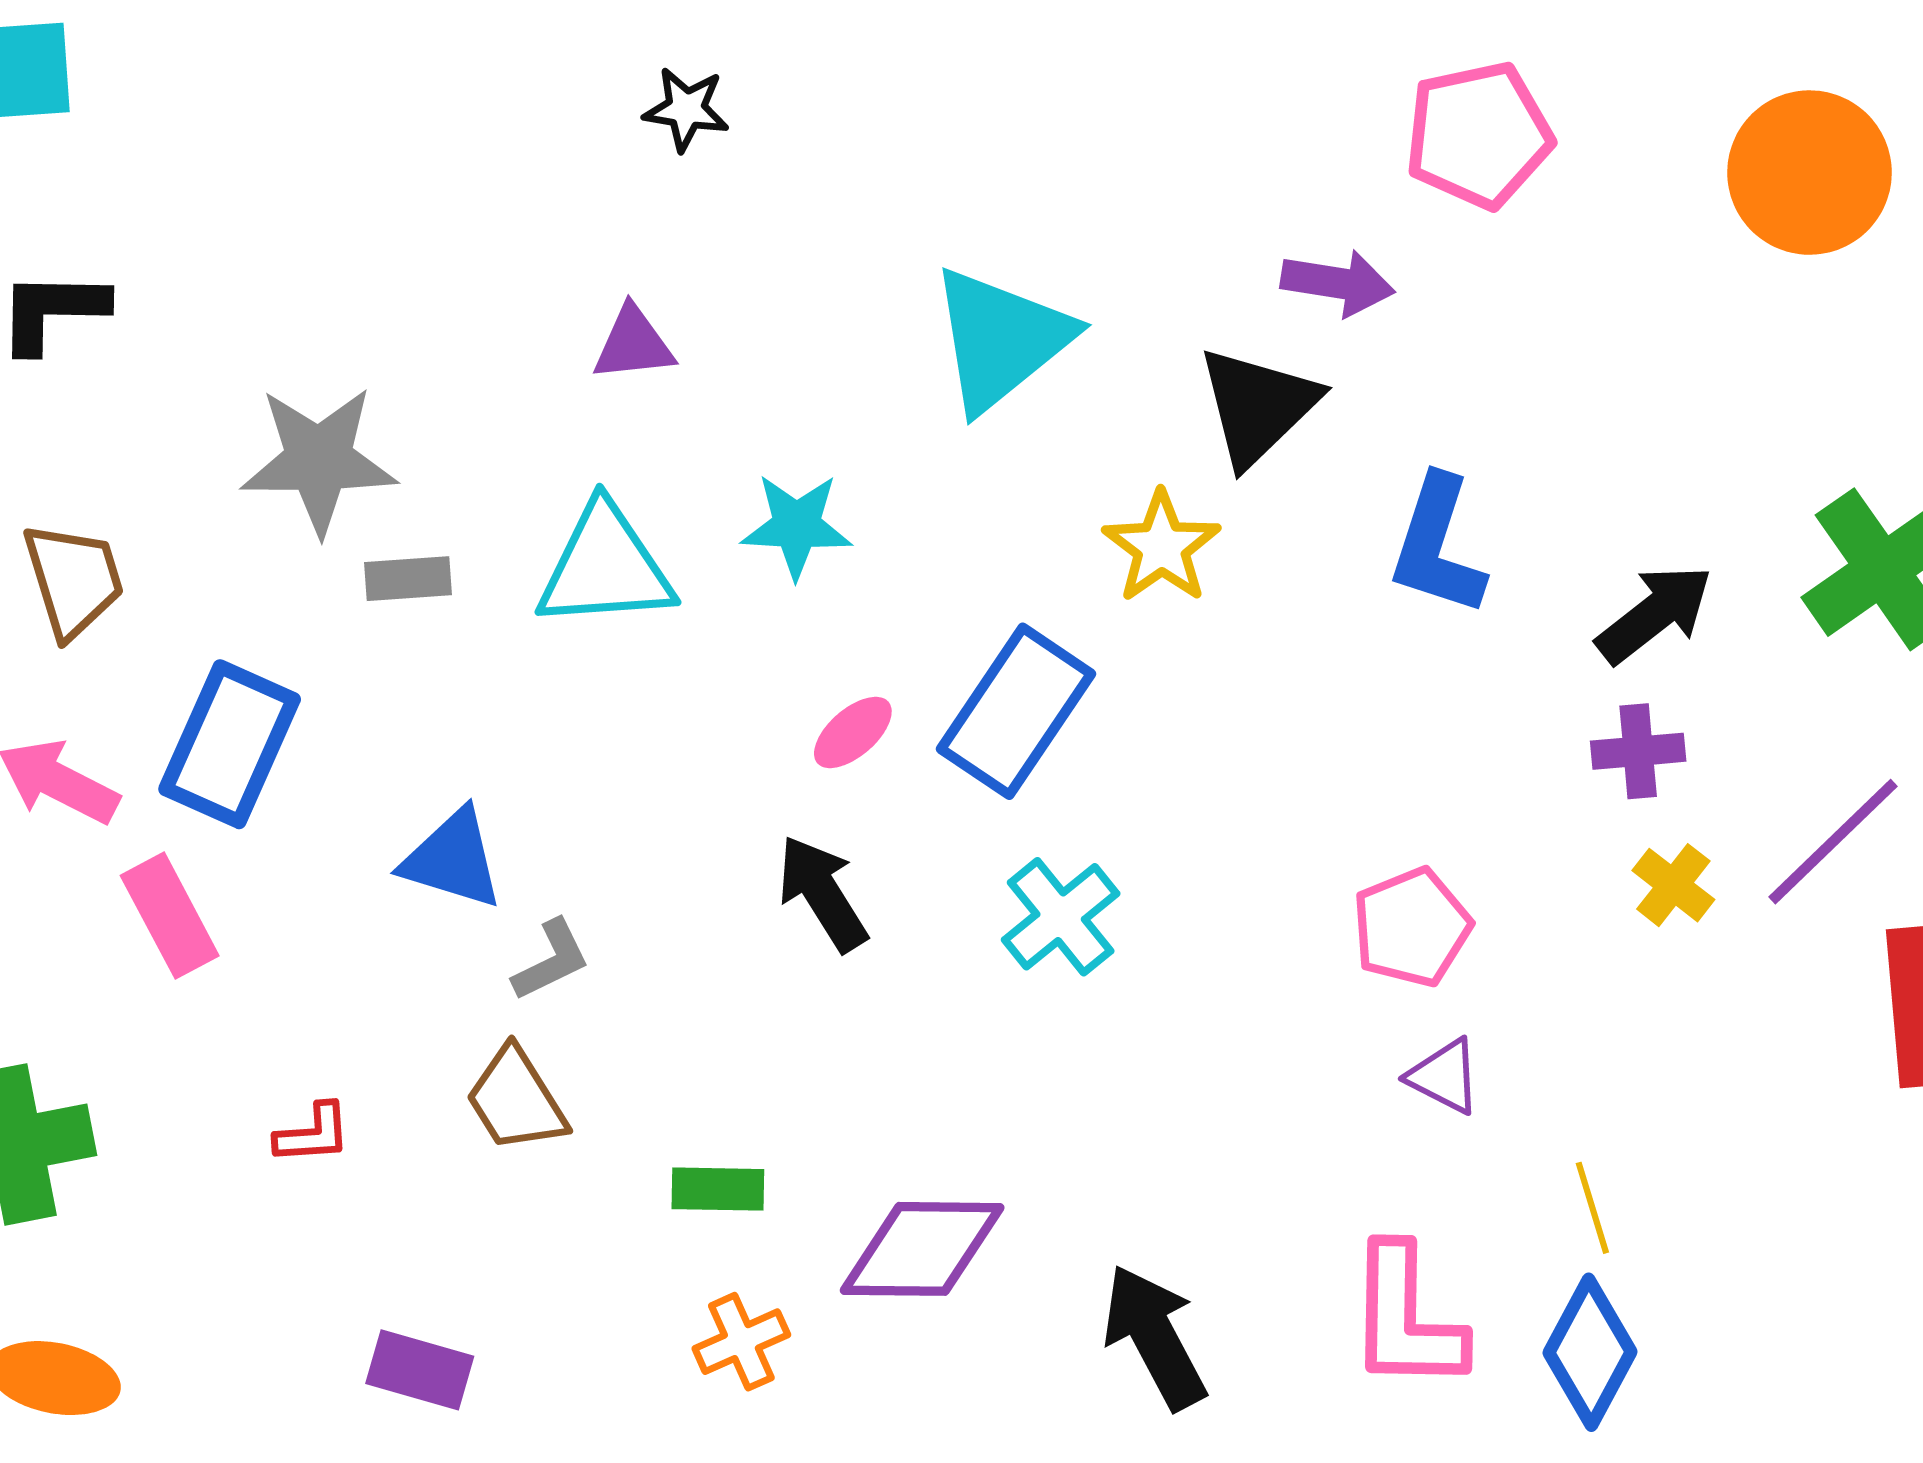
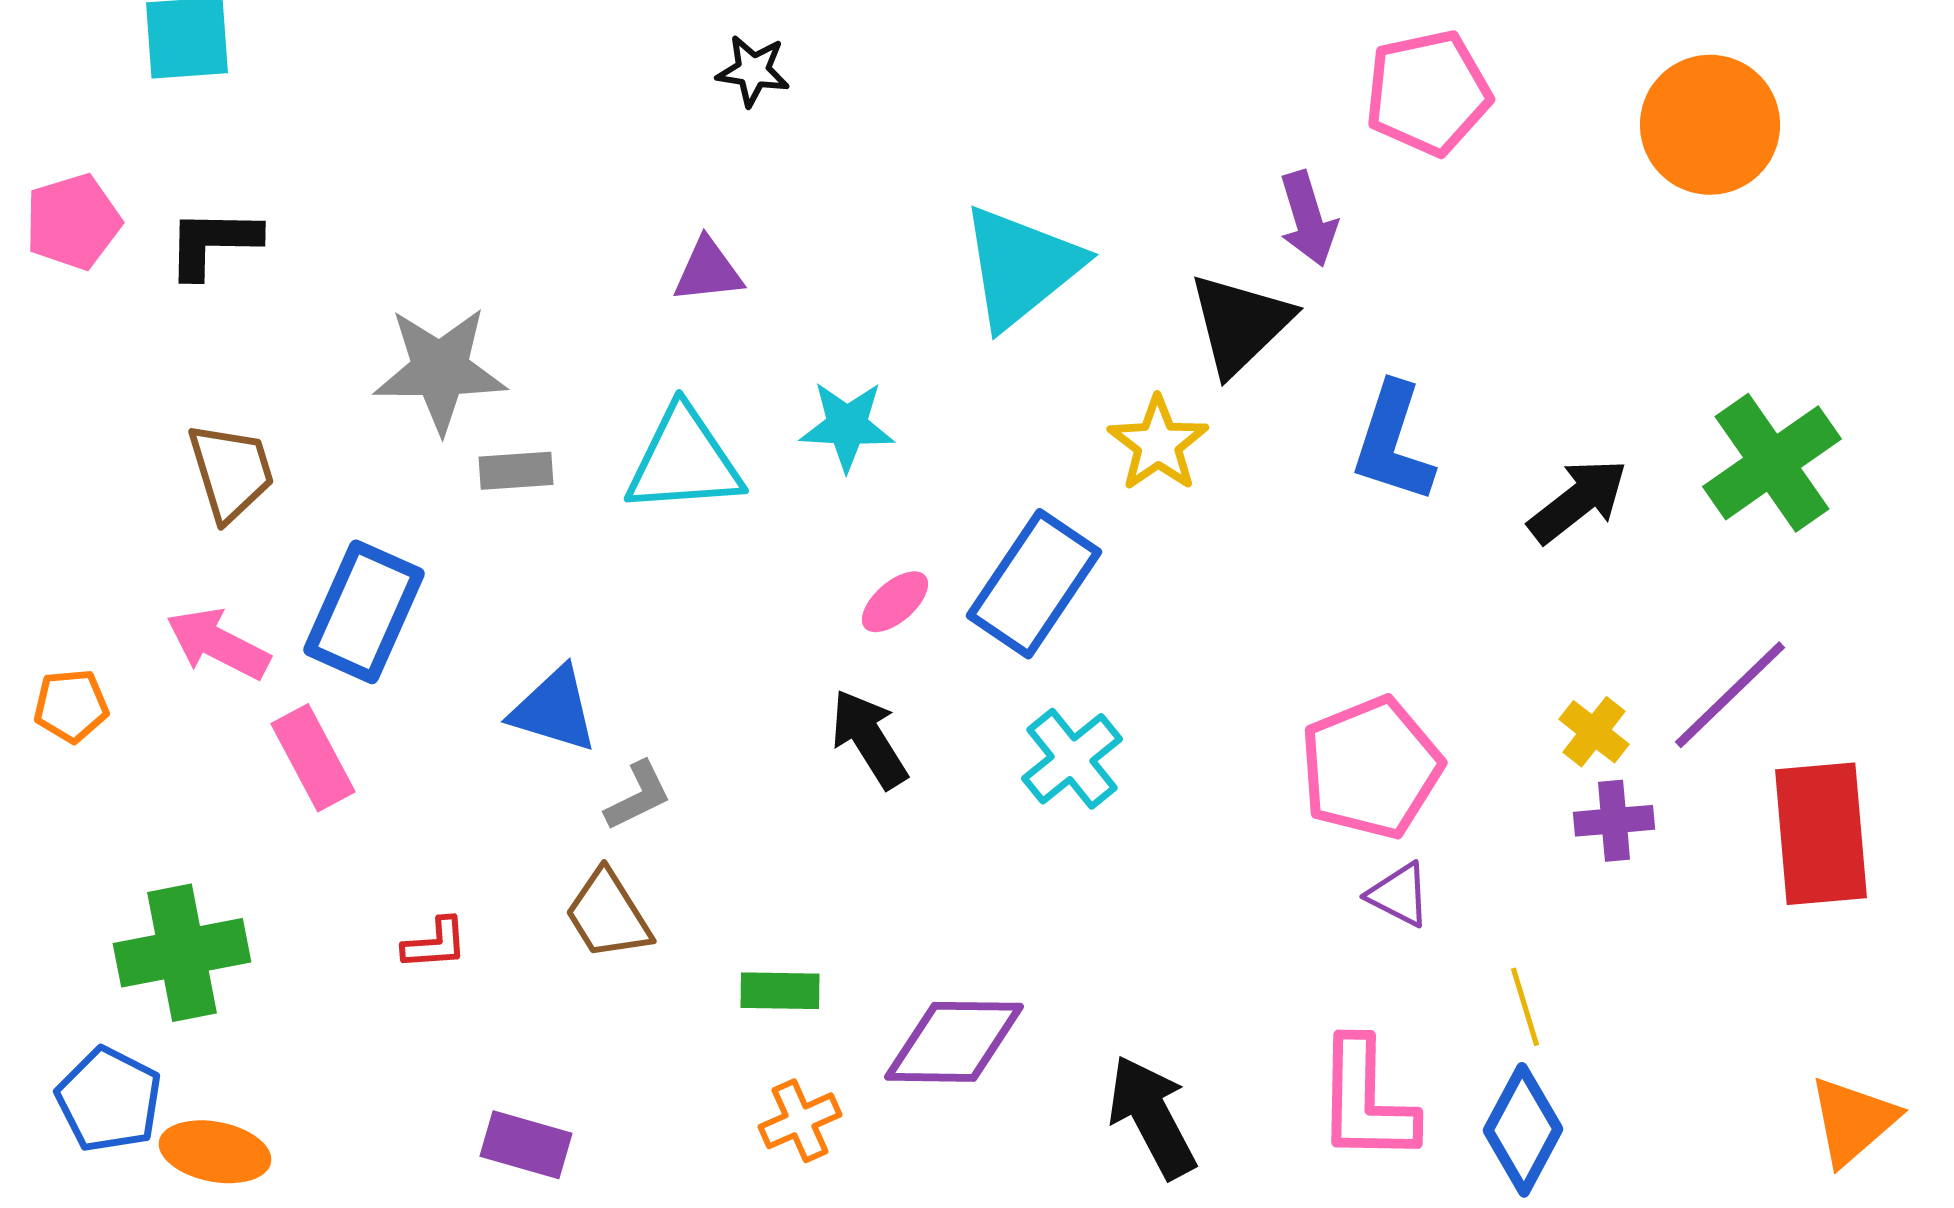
purple arrow: (1338, 283) -> (1308, 219), turned 64
purple cross: (1638, 751) -> (1614, 821), moved
pink pentagon: (1412, 927) -> (1371, 768), size x1.4

